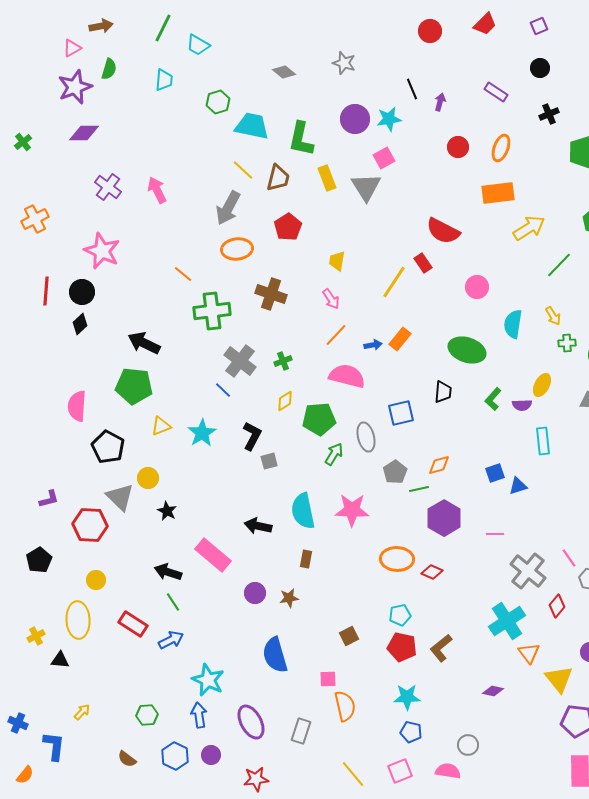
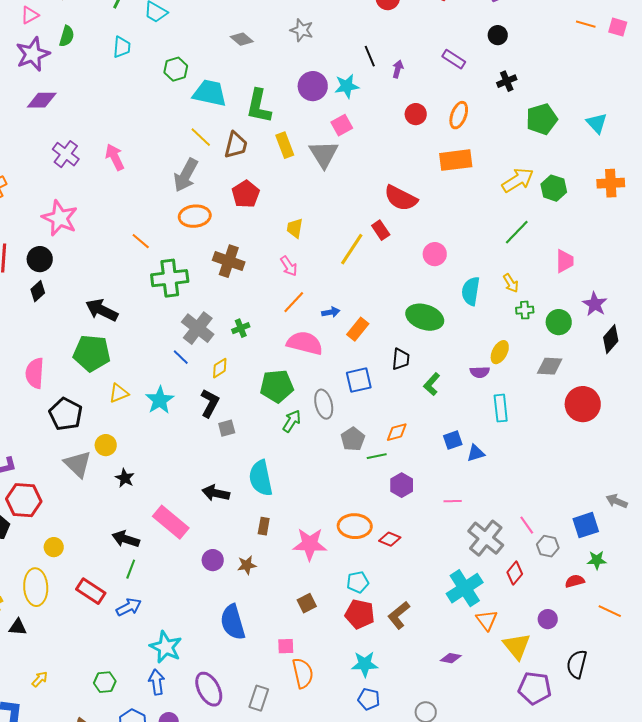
yellow arrow: (529, 228) -> (518, 180), moved
orange rectangle: (400, 339) -> (358, 329), moved
green L-shape: (493, 399) -> (432, 384), moved
yellow diamond: (285, 401) -> (220, 368), moved
pink star: (352, 510) -> (310, 544), moved
purple hexagon: (444, 518) -> (402, 485), size x0.7
red hexagon: (90, 525) -> (24, 500), moved
green line: (173, 602) -> (131, 569), turned 54

